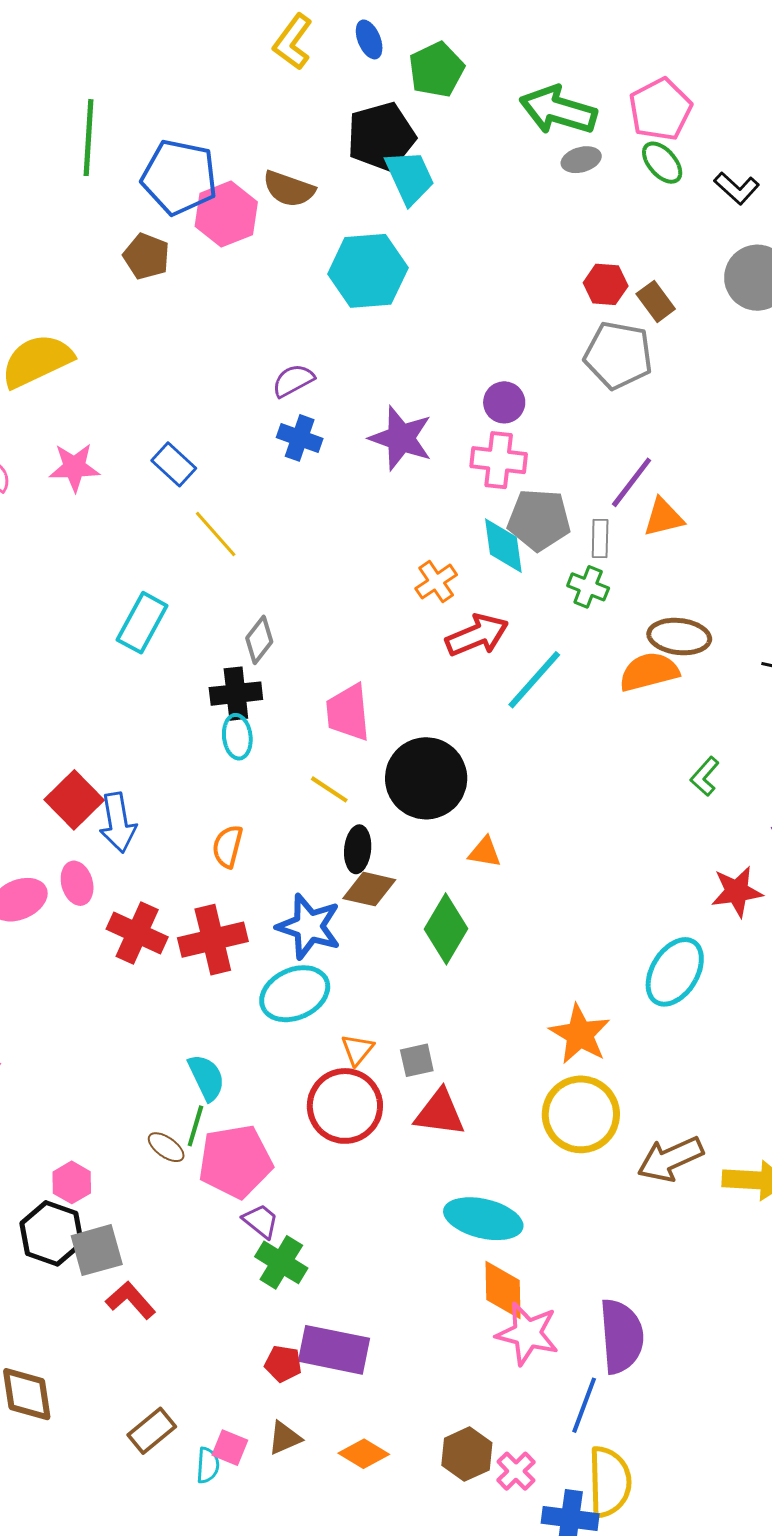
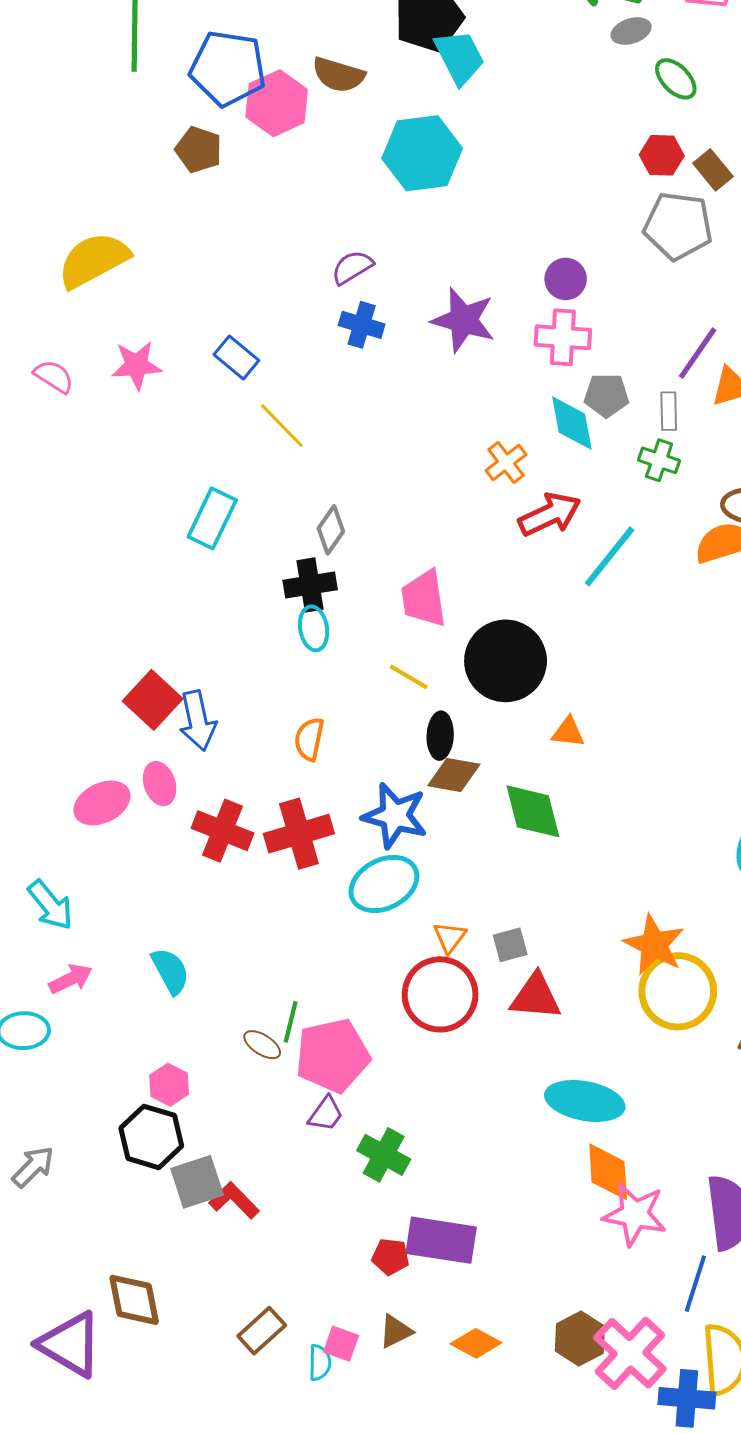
green ellipse: (662, 163) -> (676, 79), moved
gray pentagon: (539, 520) -> (606, 395), size x0.7
green diamond: (446, 929) -> (533, 811), turned -42
orange star: (580, 1034) -> (654, 945), moved
cyan semicircle: (206, 1077) -> (170, 971), moved
purple trapezoid: (261, 1221) -> (326, 1114), moved, turned 90
gray square: (97, 1250) -> (197, 1182), moved
pink cross: (516, 1471) -> (630, 1353), size x1.8

